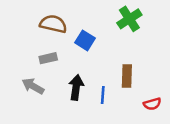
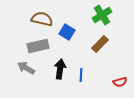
gray rectangle: (48, 58) -> (38, 46), size x1.5
brown rectangle: (127, 76) -> (100, 44), moved, turned 42

